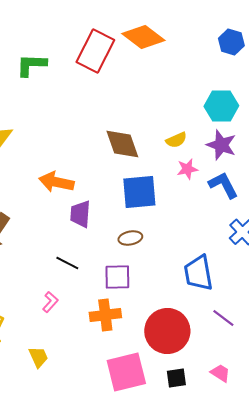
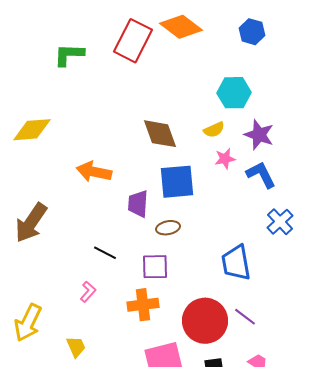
blue hexagon: (231, 42) -> (252, 32), moved
cyan hexagon: (221, 106) -> (234, 93), moved
purple trapezoid: (80, 214) -> (138, 204), moved
purple line: (223, 318) -> (245, 317), moved

